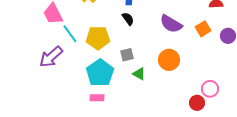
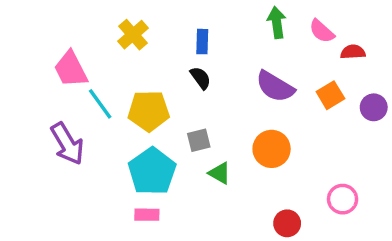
purple arrow: (51, 57) -> (67, 144), turned -80
red circle: (197, 103) -> (287, 223), moved

